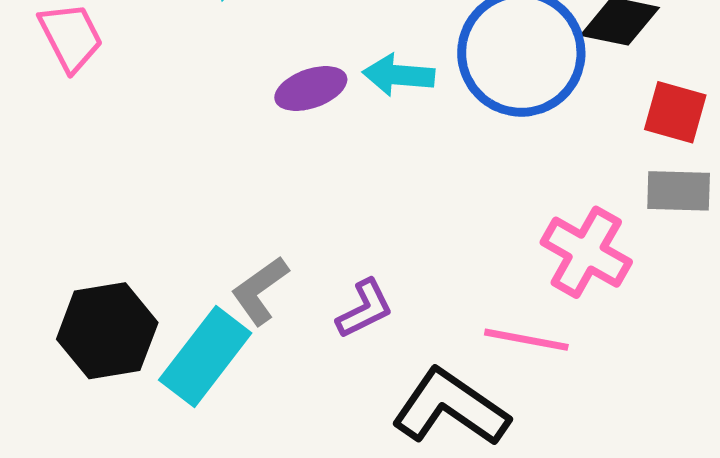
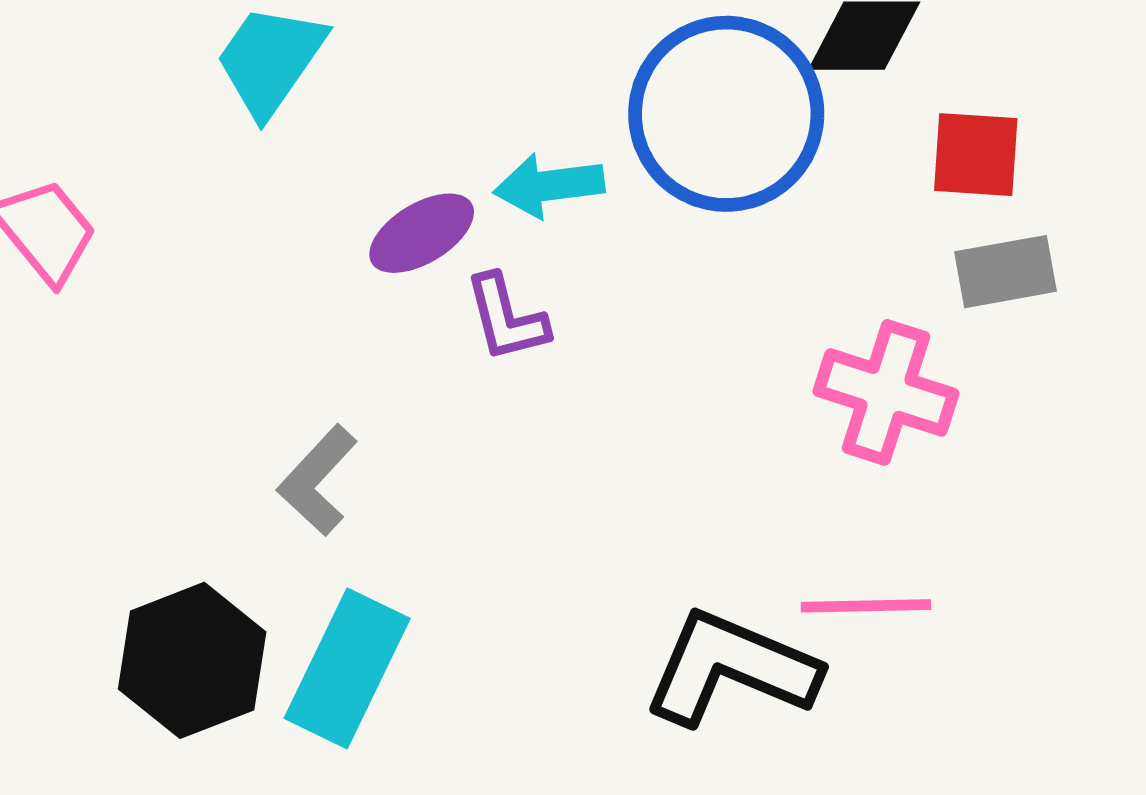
gray L-shape: (260, 290) -> (317, 480), moved
purple L-shape: (365, 309) -> (506, 318), moved, turned 114
pink line: (526, 340) -> (866, 606), moved

